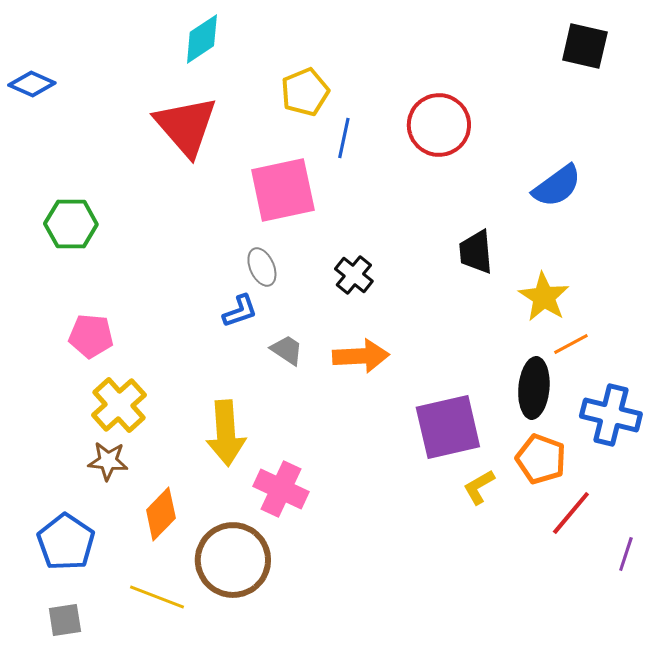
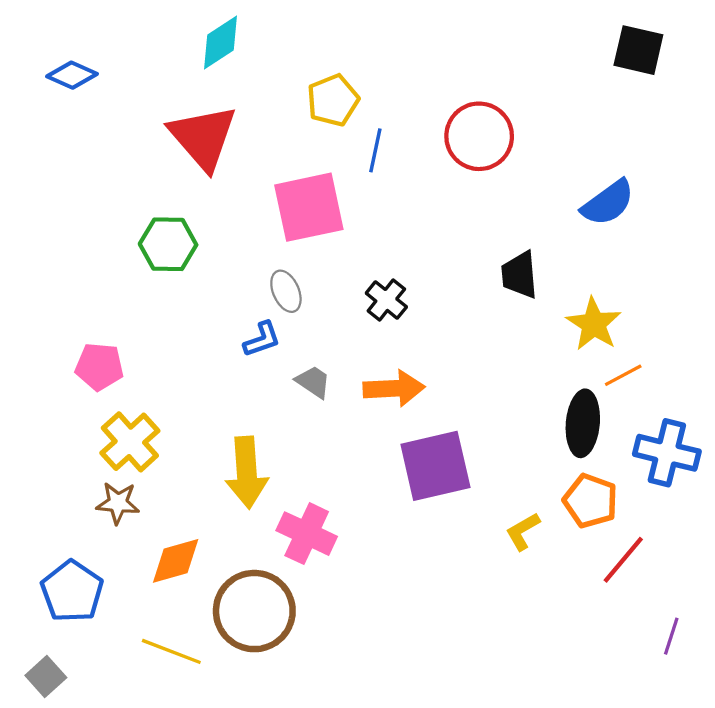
blue diamond: (32, 84) -> (72, 75), moved
green hexagon: (71, 224) -> (168, 244), moved
purple square: (448, 427) -> (435, 466), moved
orange diamond: (161, 514) -> (176, 561), turned 30
purple line: (626, 554) -> (671, 636), moved
gray square: (65, 620) -> (46, 677), moved, turned -33

